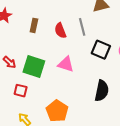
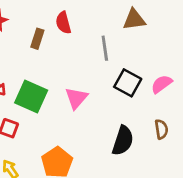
red semicircle: (60, 31) -> (63, 23), moved
pink triangle: (66, 64) -> (76, 98), turned 48

